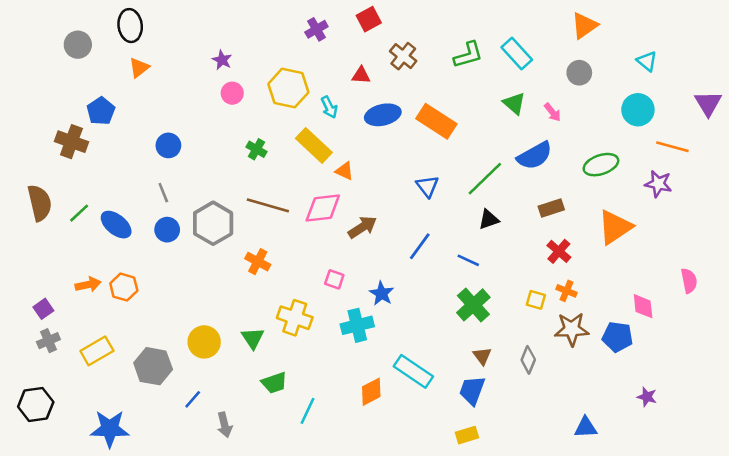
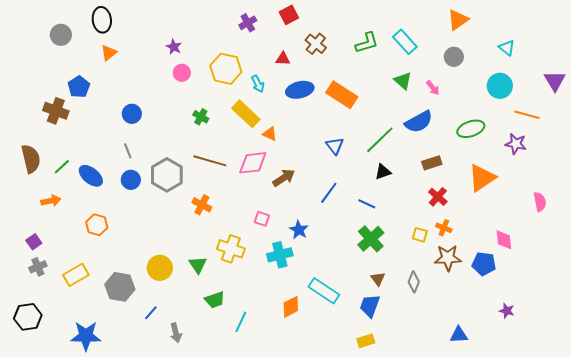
pink semicircle: (689, 281) -> (540, 202), moved
orange arrow: (88, 285) -> (51, 201), moved

